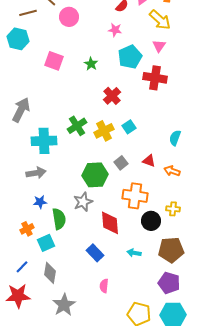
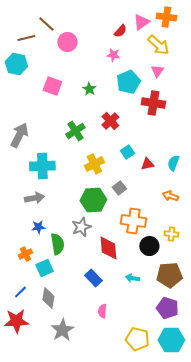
green cross: (77, 126) -> (75, 131), moved
yellow cross: (104, 131) -> (94, 164), moved
red triangle: (149, 161) -> (147, 164), moved, turned -32

